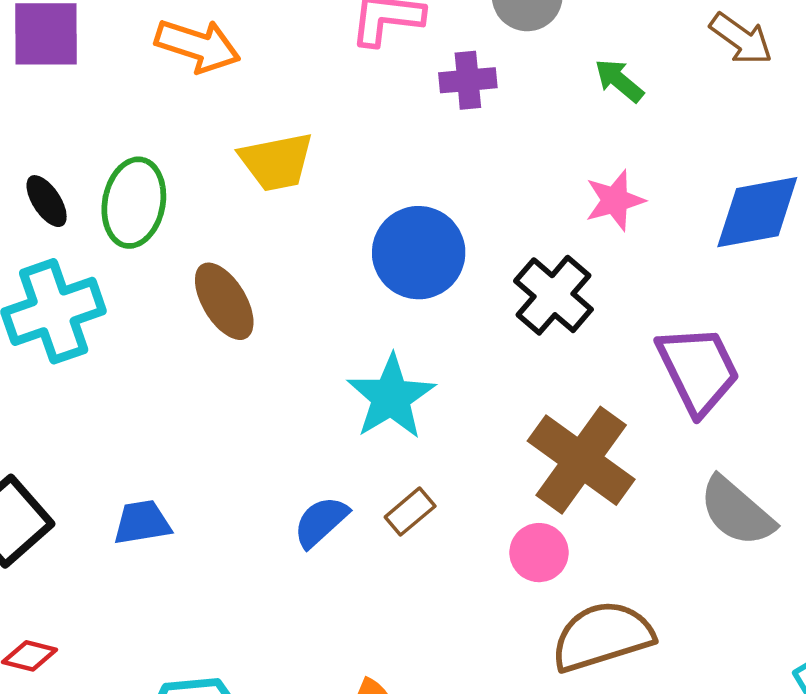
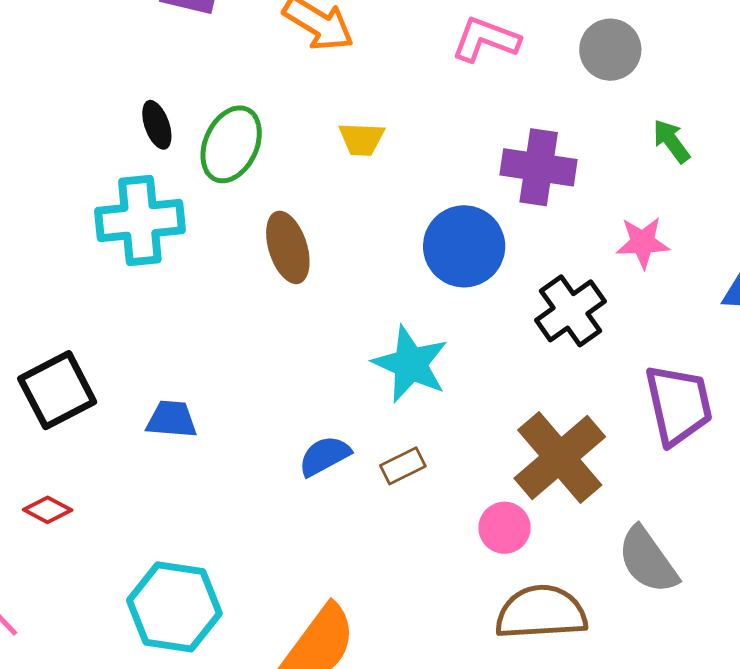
purple cross: (468, 80) -> (539, 167), moved, size x1.5
yellow trapezoid: (276, 162) -> (362, 139), size x0.7
cyan star: (391, 397) -> (410, 364), turned -30
gray semicircle: (737, 512) -> (648, 560), moved

